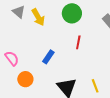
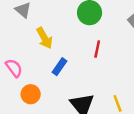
yellow arrow: (38, 17) -> (44, 38), moved

